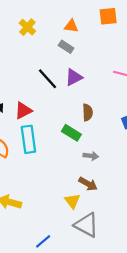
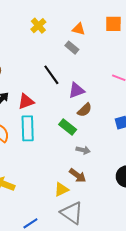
purple triangle: (74, 77) -> (76, 90), moved
brown semicircle: (88, 112) -> (85, 110), turned 42
yellow triangle: (72, 201) -> (61, 189), turned 35

